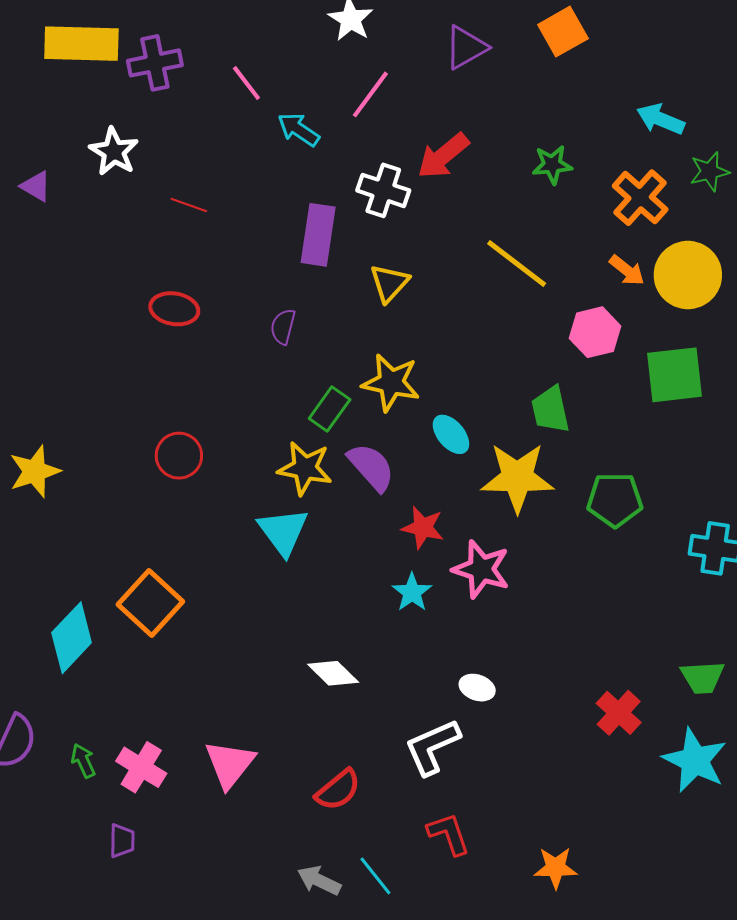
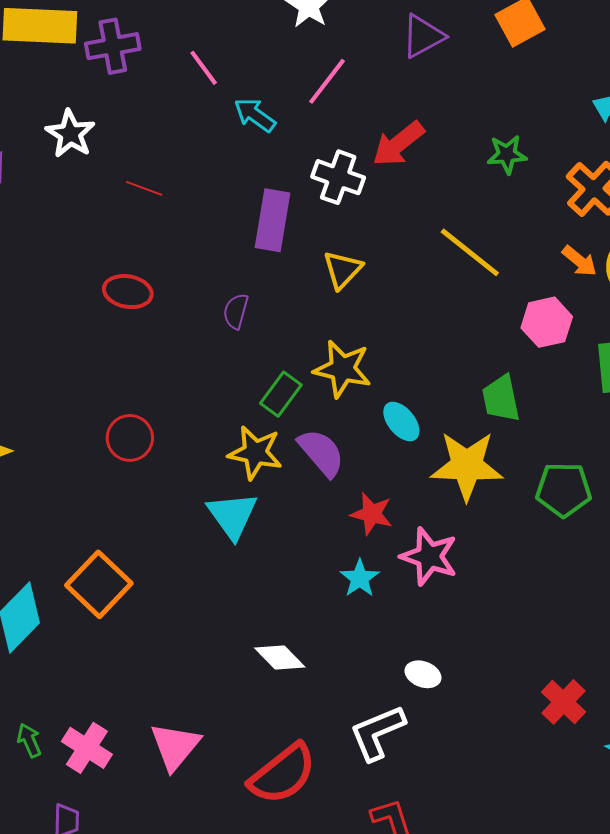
red semicircle: (338, 790) -> (283, 774), size x1.5

